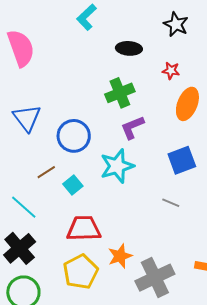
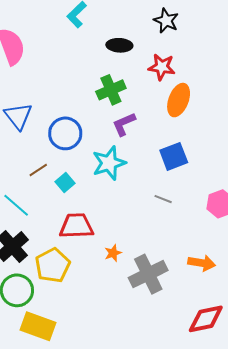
red star: (171, 71) -> (162, 67), size x1.5
orange star: (120, 256) -> (113, 253), size x0.7
yellow pentagon: (81, 272) -> (53, 265), moved

